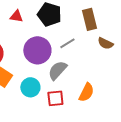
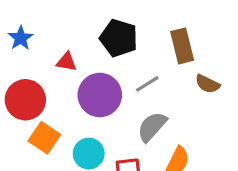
red triangle: (16, 16) -> (67, 62), moved
gray semicircle: (57, 70) -> (152, 127), moved

